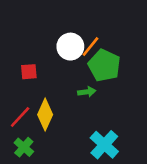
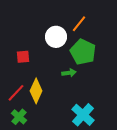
orange line: (90, 47) -> (79, 24), moved

